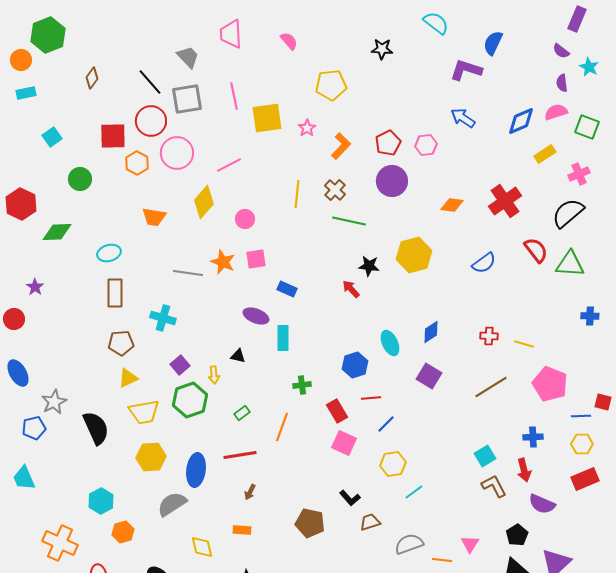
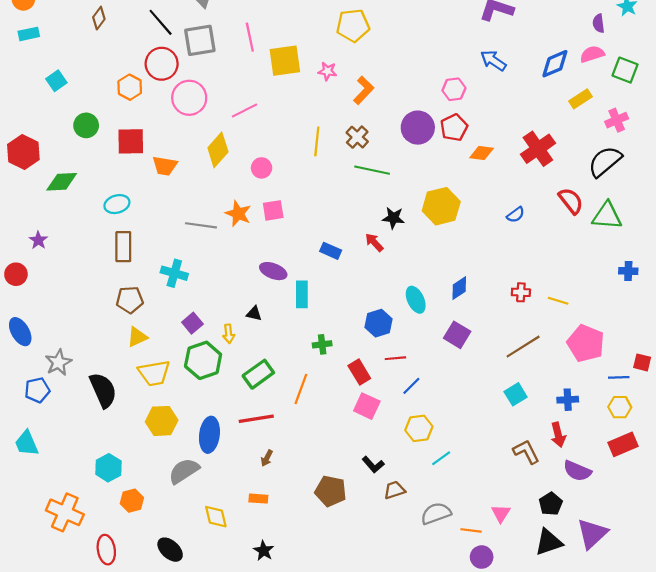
pink star: (307, 128) -> (327, 71), turned -30
red square: (113, 136) -> (131, 141), moved
red pentagon: (388, 143) -> (454, 128), moved
orange hexagon: (137, 163) -> (130, 87), moved
blue semicircle: (484, 263) -> (516, 215), size x0.7
blue rectangle: (287, 289) -> (331, 251), moved
green rectangle: (242, 413) -> (258, 374), size x1.8
cyan square: (485, 456) -> (516, 394), moved

